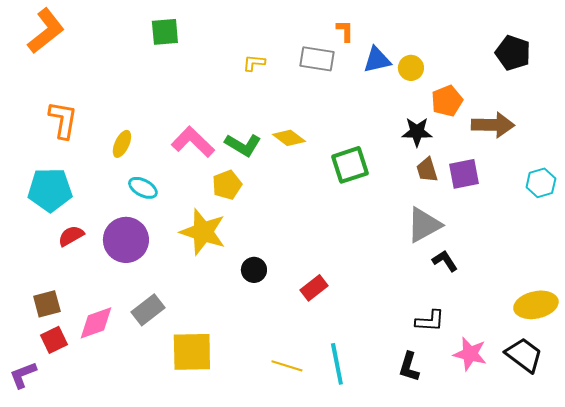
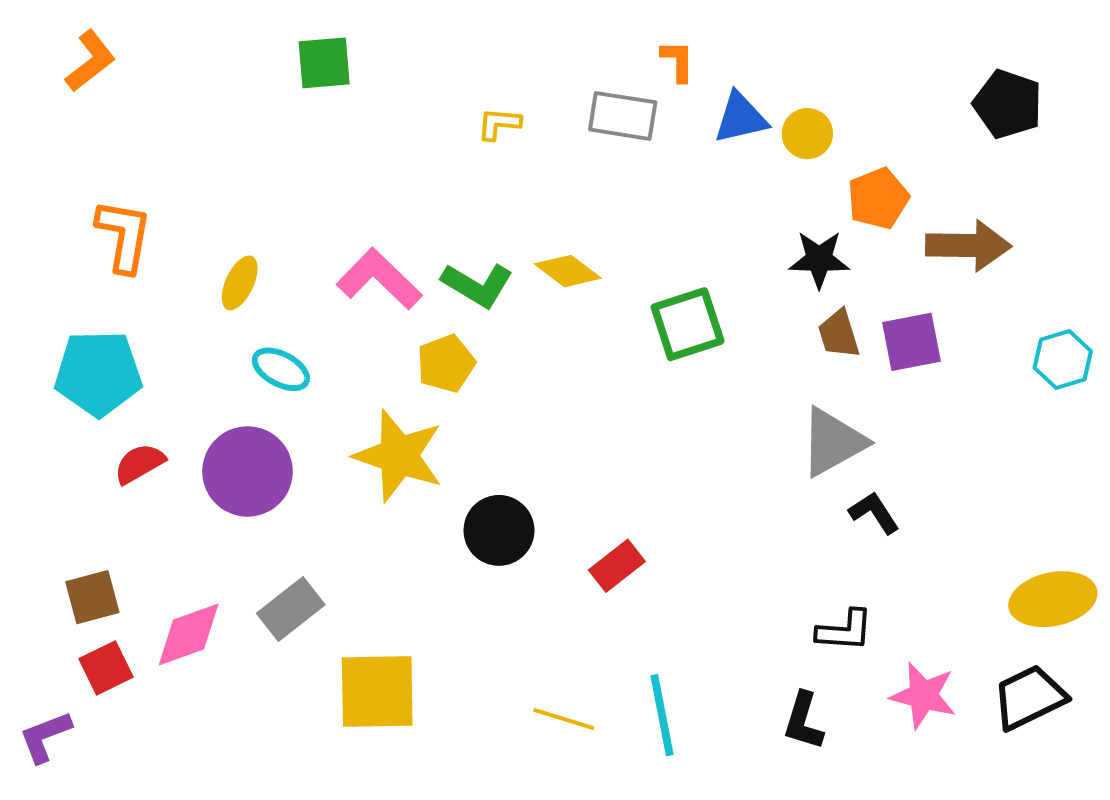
orange L-shape: (46, 31) -> (90, 61), size x0.7
black circle: (254, 270) -> (499, 530), size x1.4
black trapezoid: (524, 355) -> (1029, 697), turned -63

